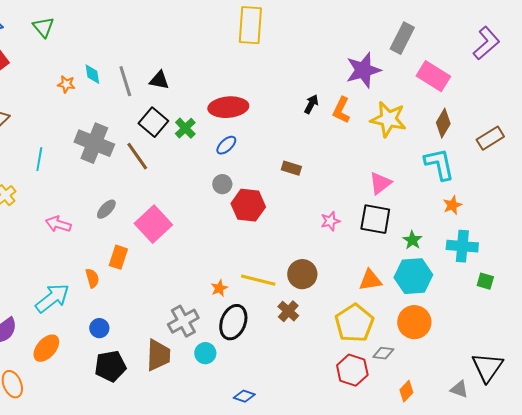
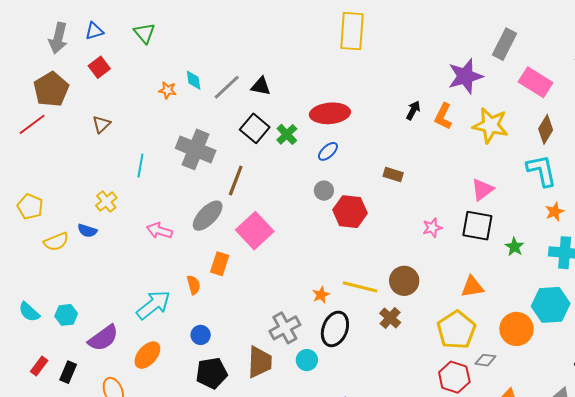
gray line: (125, 81) -> (227, 87), turned 64
brown line: (137, 156) -> (236, 181), moved, turned 56
gray ellipse: (106, 209) -> (208, 216), size x1.6
cyan hexagon: (413, 276) -> (551, 305), moved

